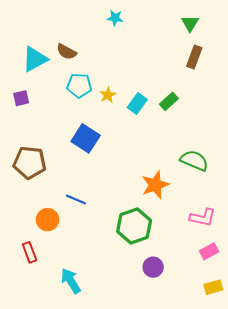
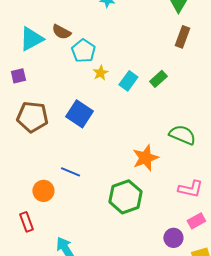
cyan pentagon: (79, 86) -> (83, 51), moved, turned 30
brown pentagon: (30, 163) -> (32, 117), moved
purple circle: (153, 267) -> (173, 238), moved

